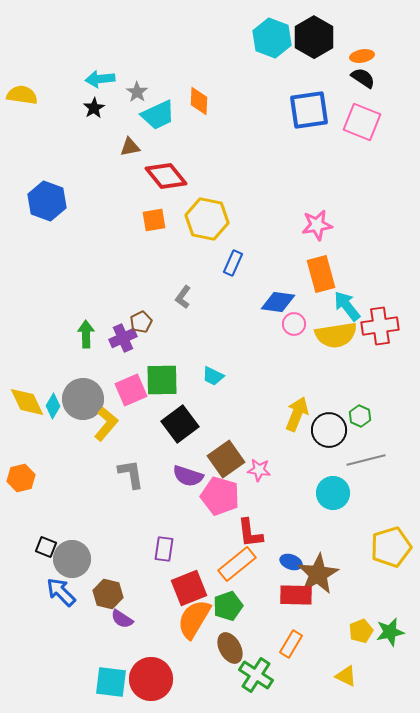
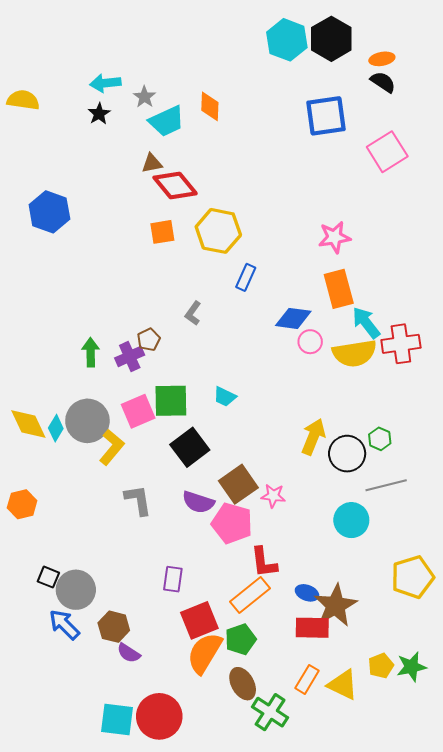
pink square: (362, 122) -> (387, 152), moved, turned 36
brown triangle: (130, 147) -> (152, 163), moved
yellow triangle: (346, 676) -> (343, 685), moved, size x1.4

